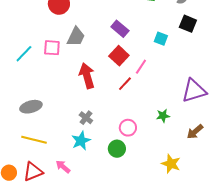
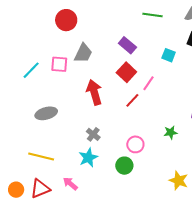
gray ellipse: (31, 107) -> (46, 113), moved

